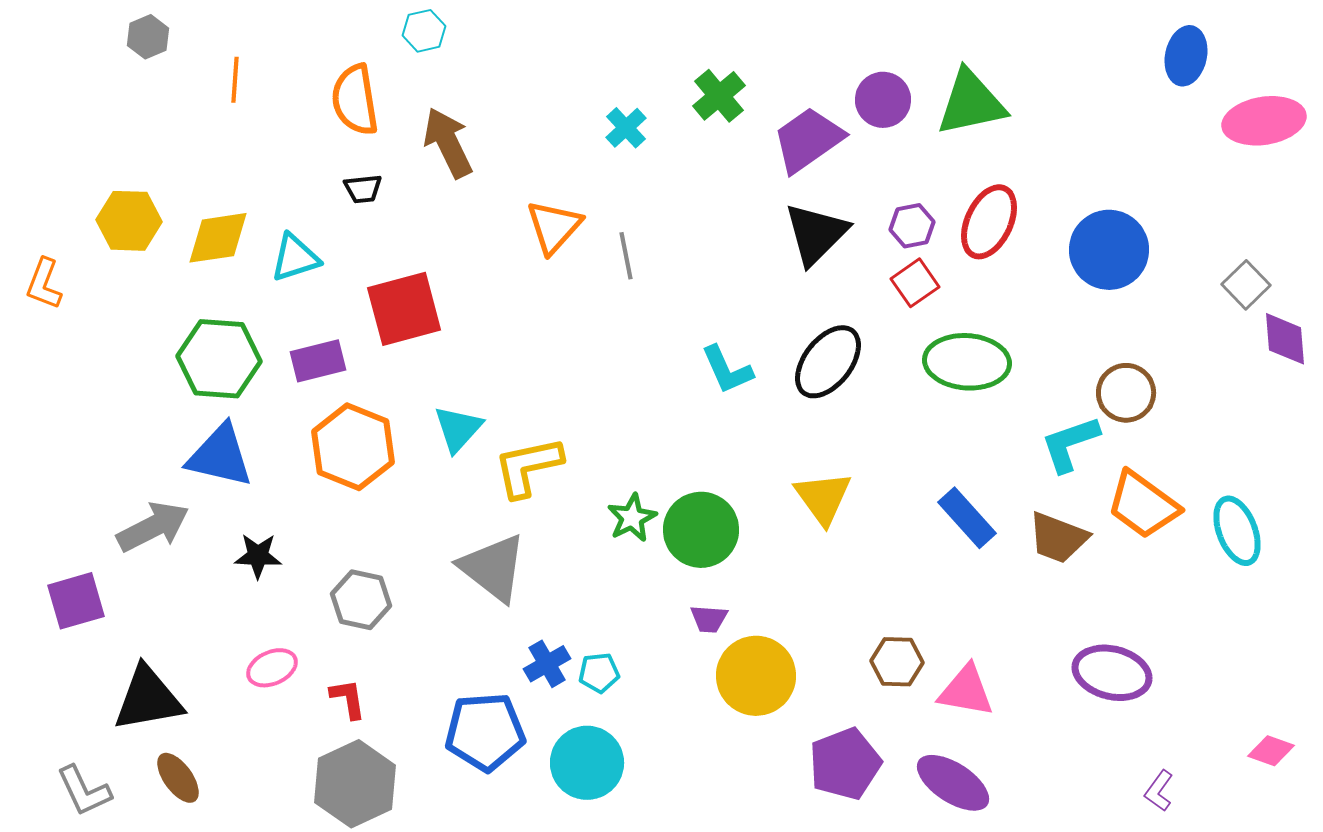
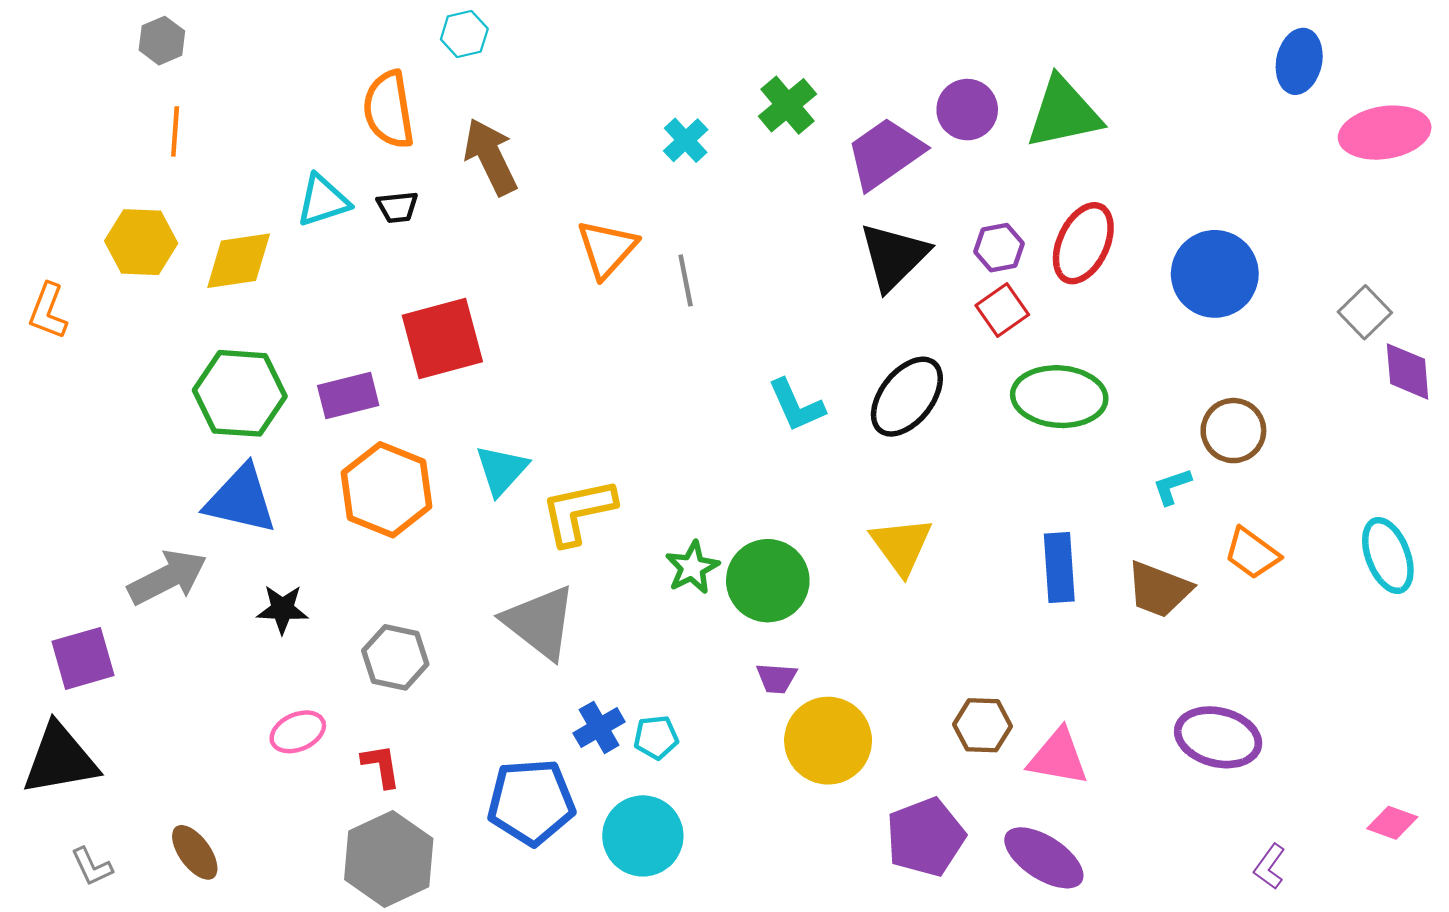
orange line: (235, 80) -> (175, 131), moved
cyan triangle: (295, 258) -> (323, 200), moved
cyan L-shape: (1070, 444) -> (1172, 486), size x0.6
orange trapezoid: (1143, 505) -> (1252, 553), size x0.7
blue rectangle: (967, 518) -> (1059, 568), turned 38
cyan ellipse: (1237, 531) -> (1388, 555), moved
black triangle: (148, 699) -> (60, 759), moved
gray L-shape: (84, 791) -> (92, 867), size x0.7

